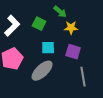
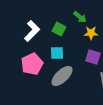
cyan square: (48, 48) -> (57, 53), moved

